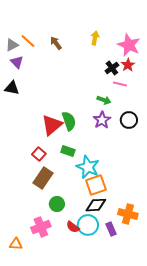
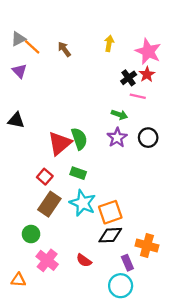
gray triangle: (12, 45) -> (18, 39), moved
black triangle: (12, 88) -> (16, 120), moved
cyan star: (88, 167) -> (83, 203), moved
green circle: (57, 204) -> (31, 234), moved
cyan circle: (88, 225) -> (121, 286), moved
pink cross: (41, 227) -> (47, 260), turned -30

